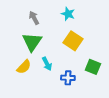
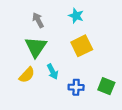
yellow square: (73, 41) -> (82, 46), turned 30
green square: (93, 67) -> (106, 86), moved

